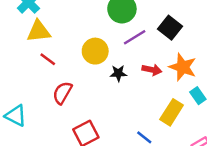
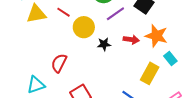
red line: (48, 59) -> (63, 12), moved
cyan triangle: (16, 116) -> (36, 85), moved, turned -42

